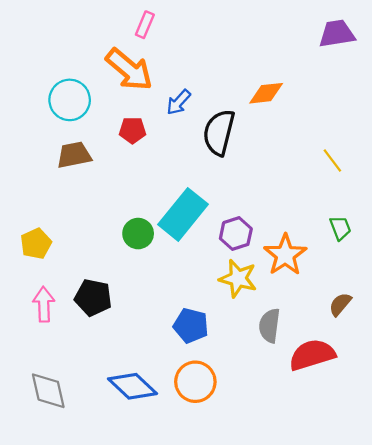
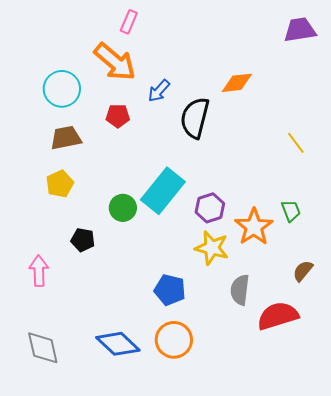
green trapezoid: (340, 228) -> (291, 211), moved
yellow pentagon: (36, 244) -> (60, 184), moved
black pentagon: (93, 298) -> (83, 240), moved, size x0.7

